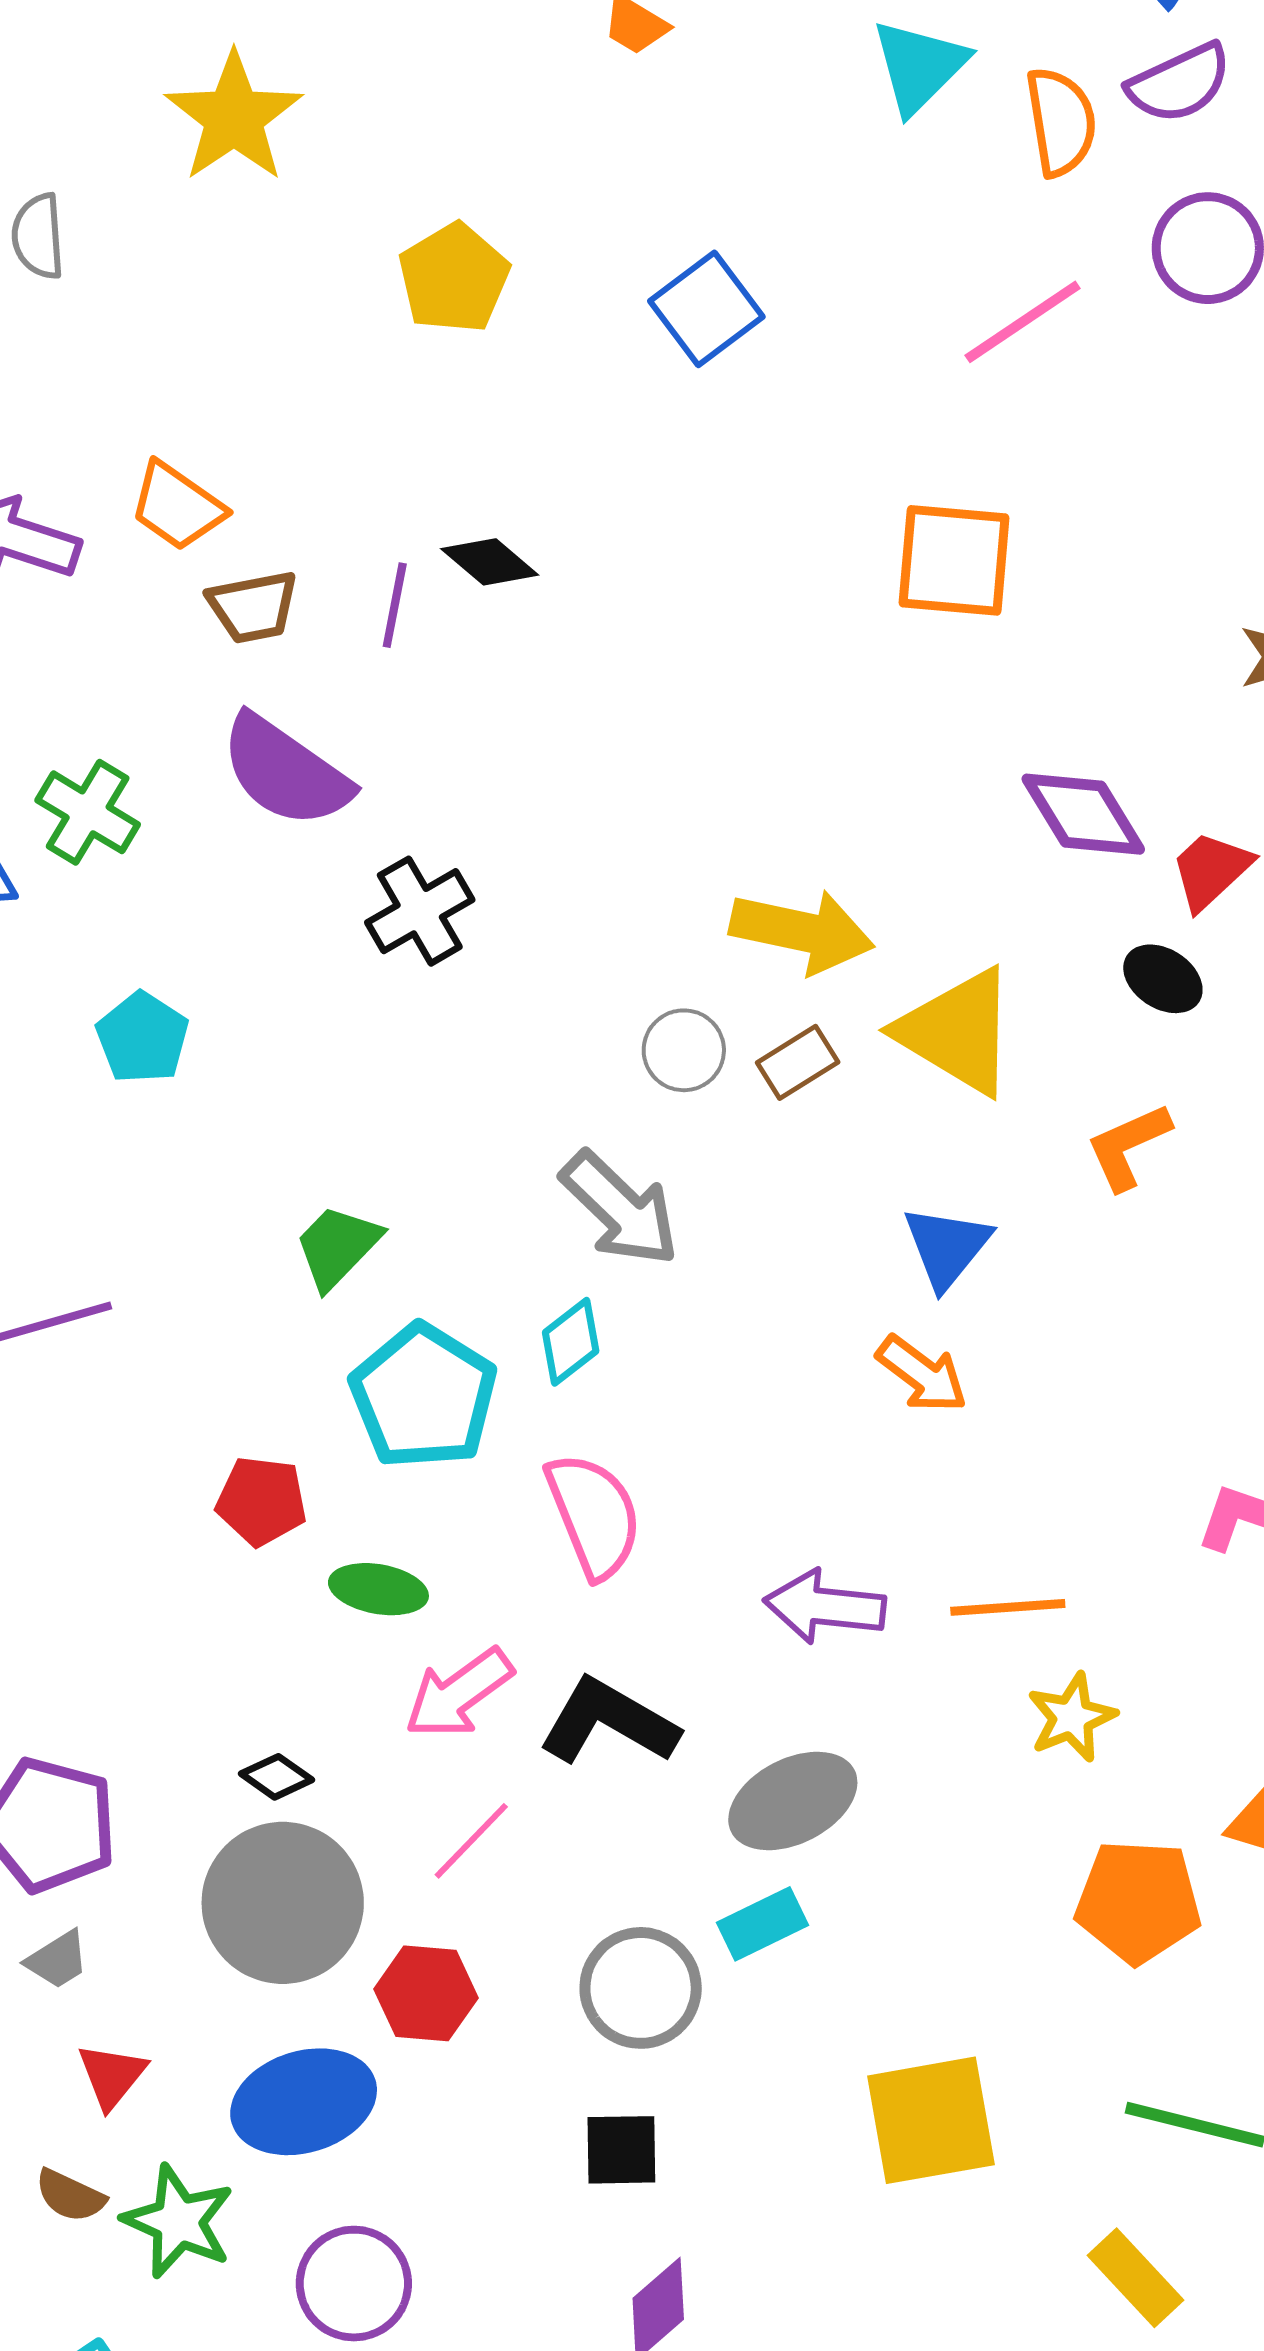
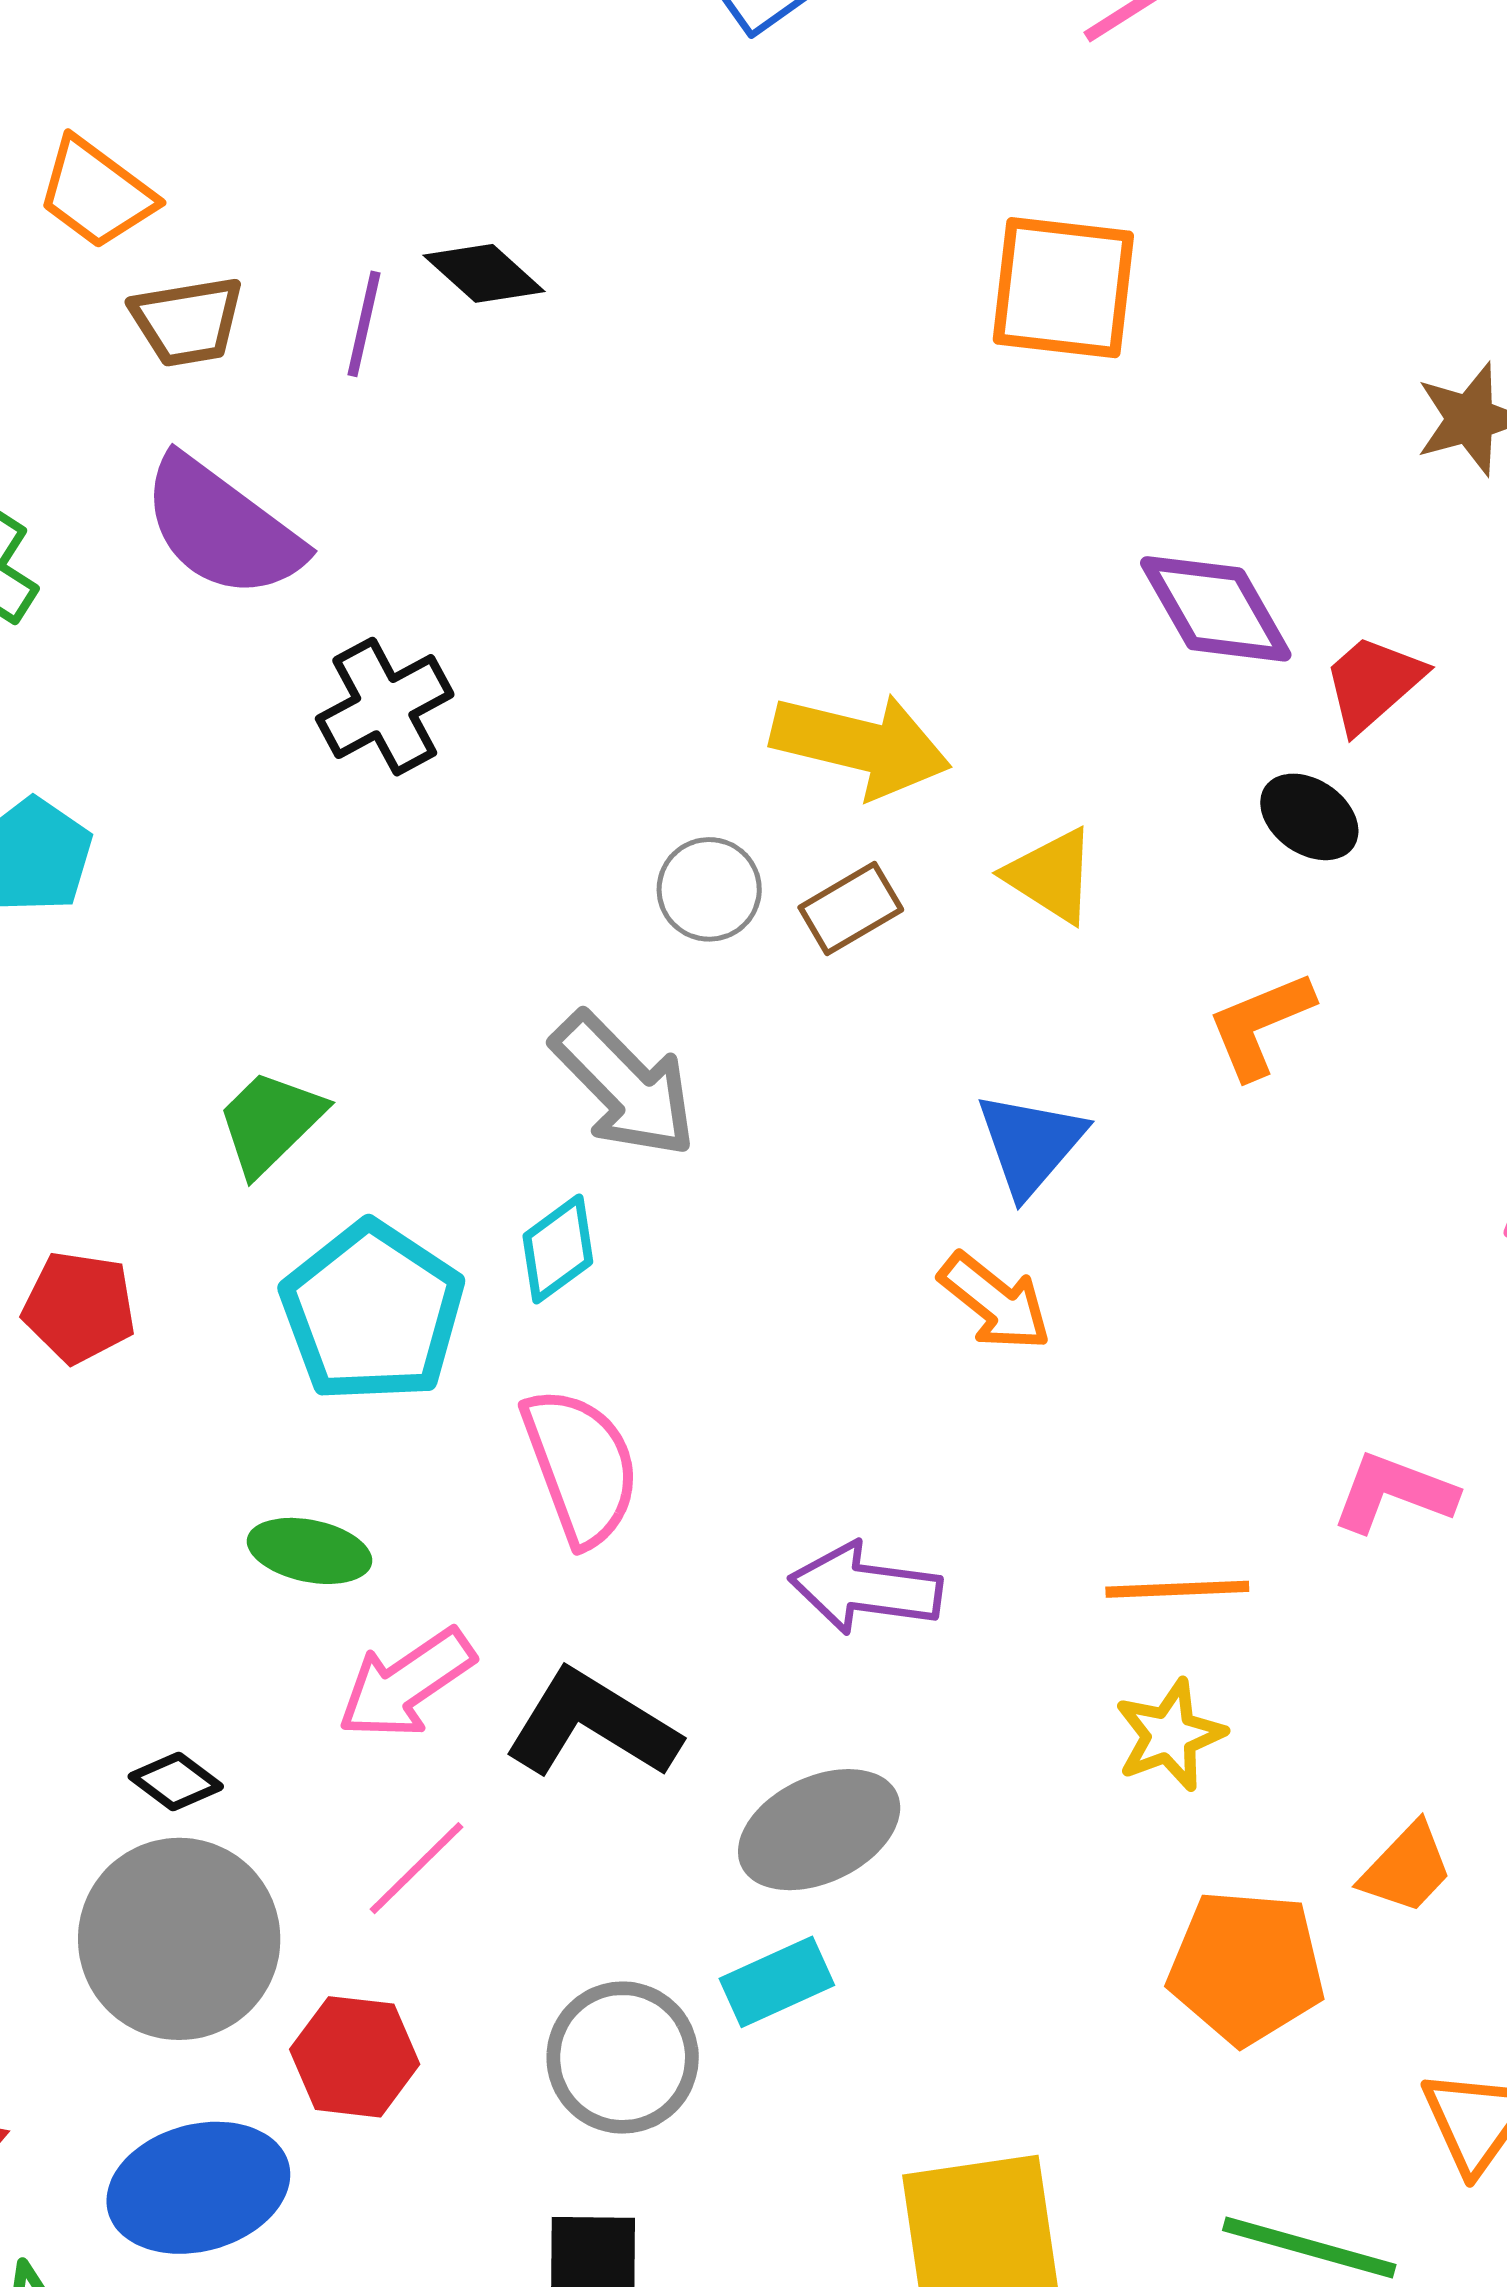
yellow triangle: (957, 1032) -> (1051, 876), size x0.6
red pentagon: (262, 1501) -> (79, 1307), moved
orange line: (1008, 1607) -> (1177, 1589), moved

